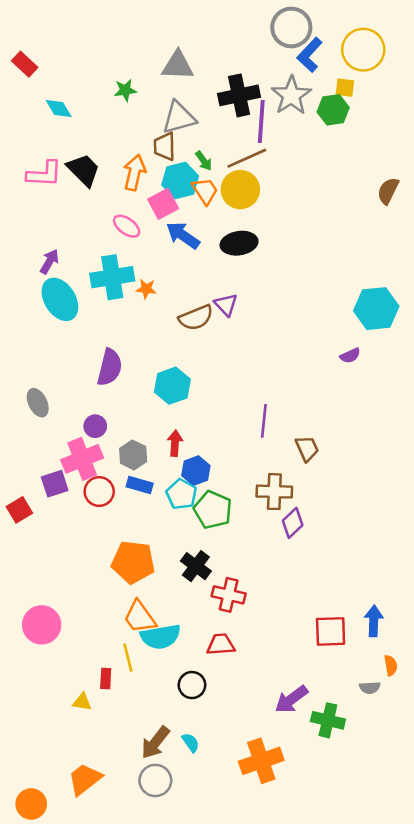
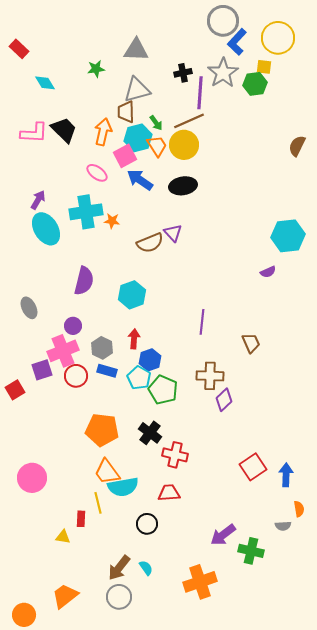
black cross: (239, 95) -> (183, 73), size x0.6
brown trapezoid: (307, 448) -> (251, 343), moved
red square: (331, 631) -> (253, 467), moved, turned -32

